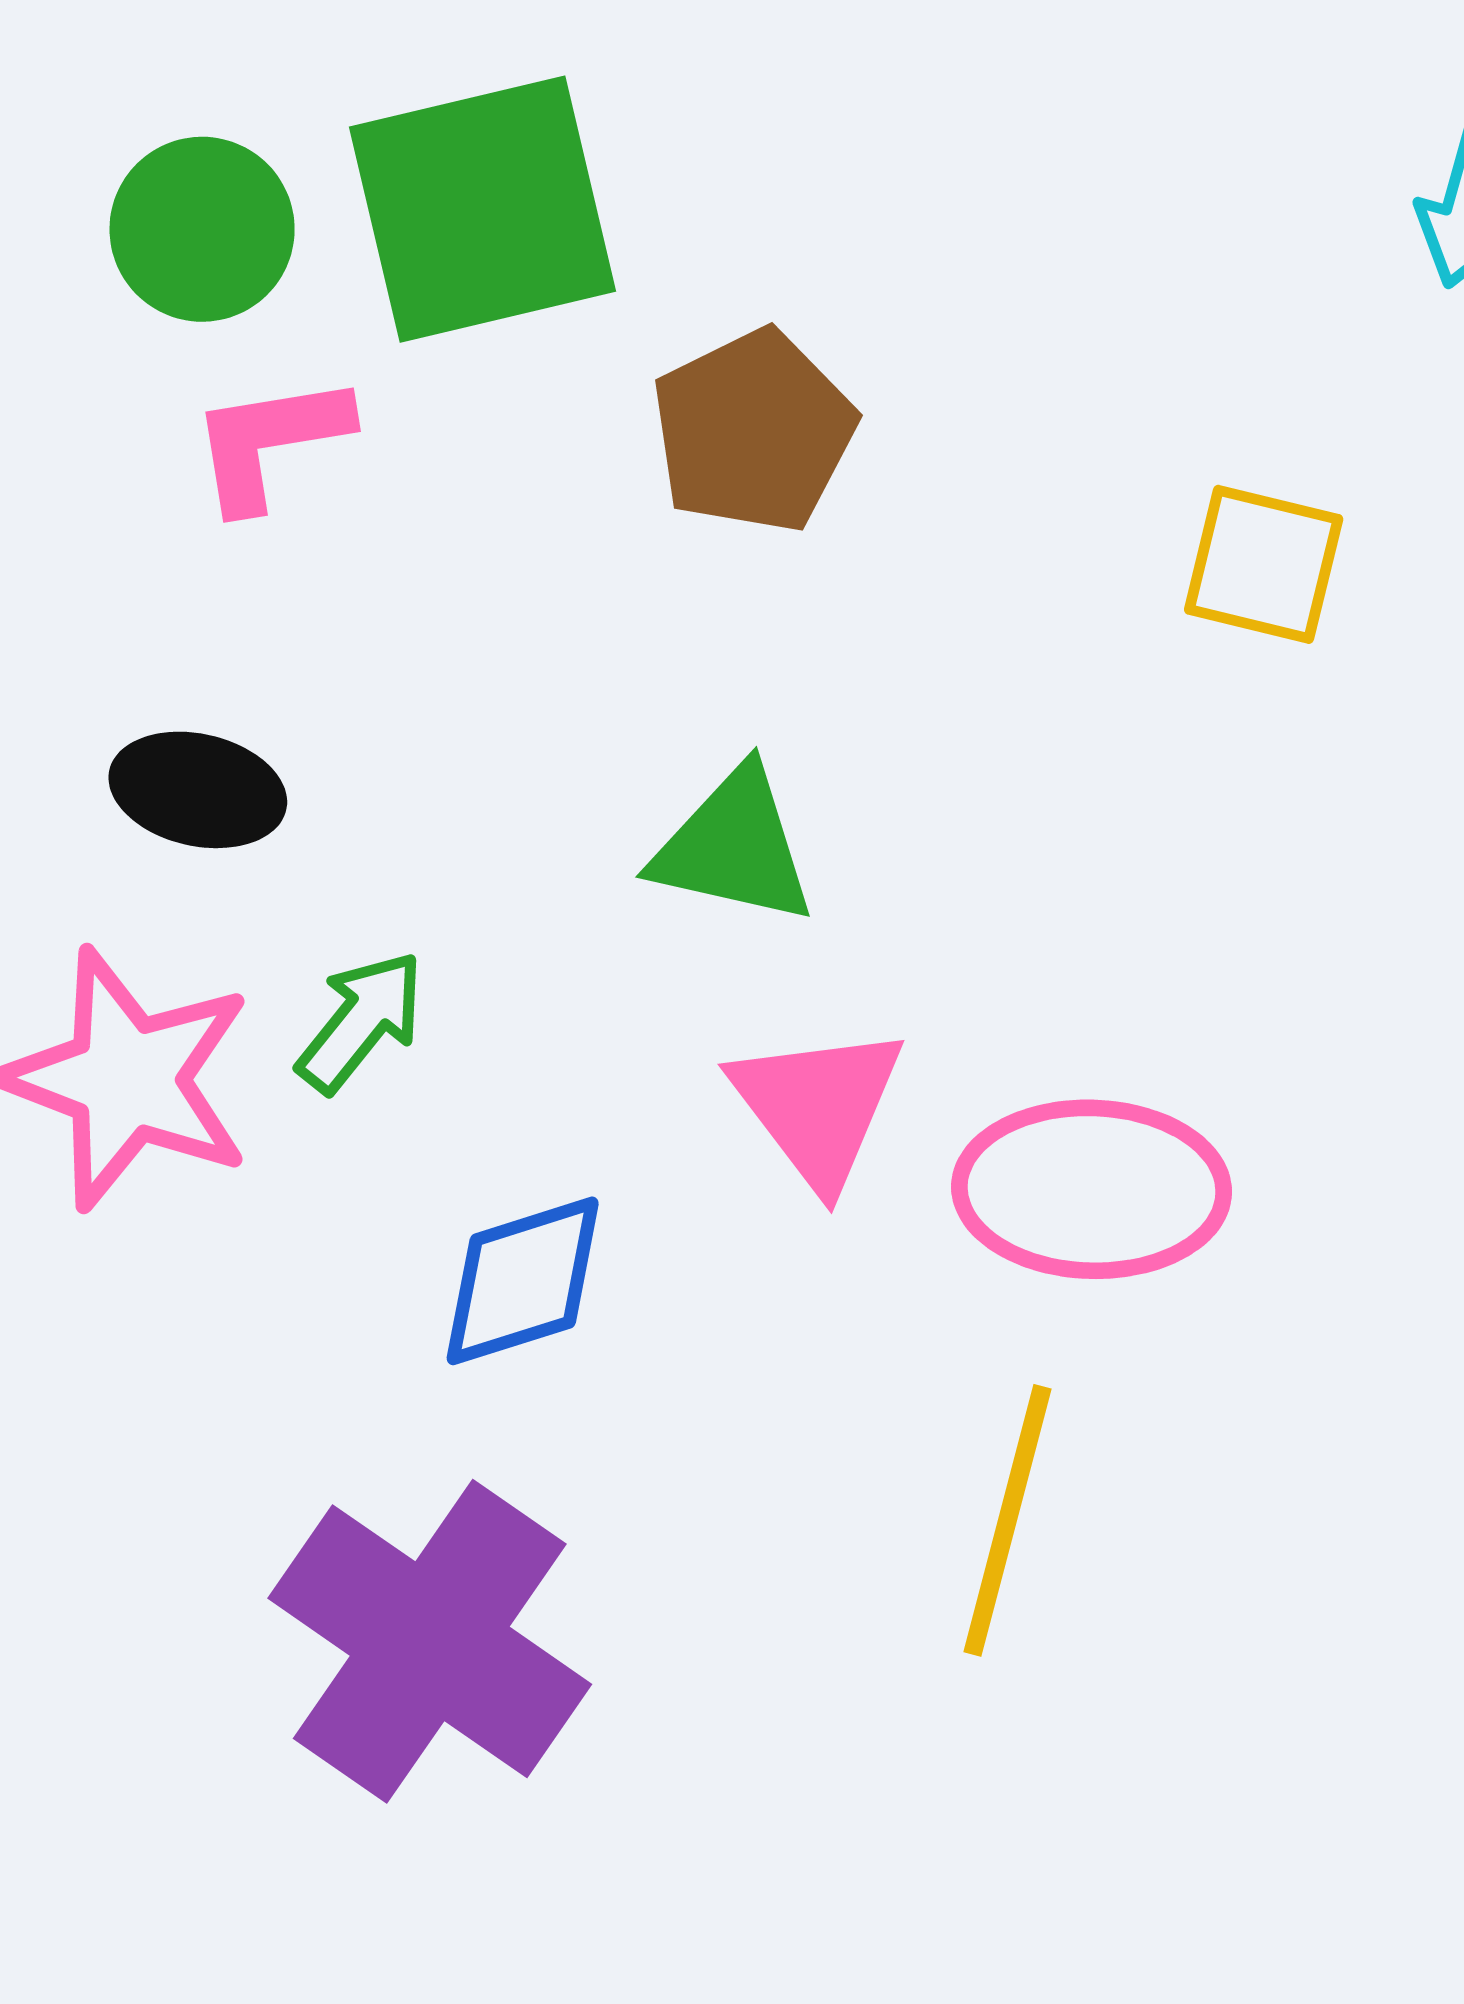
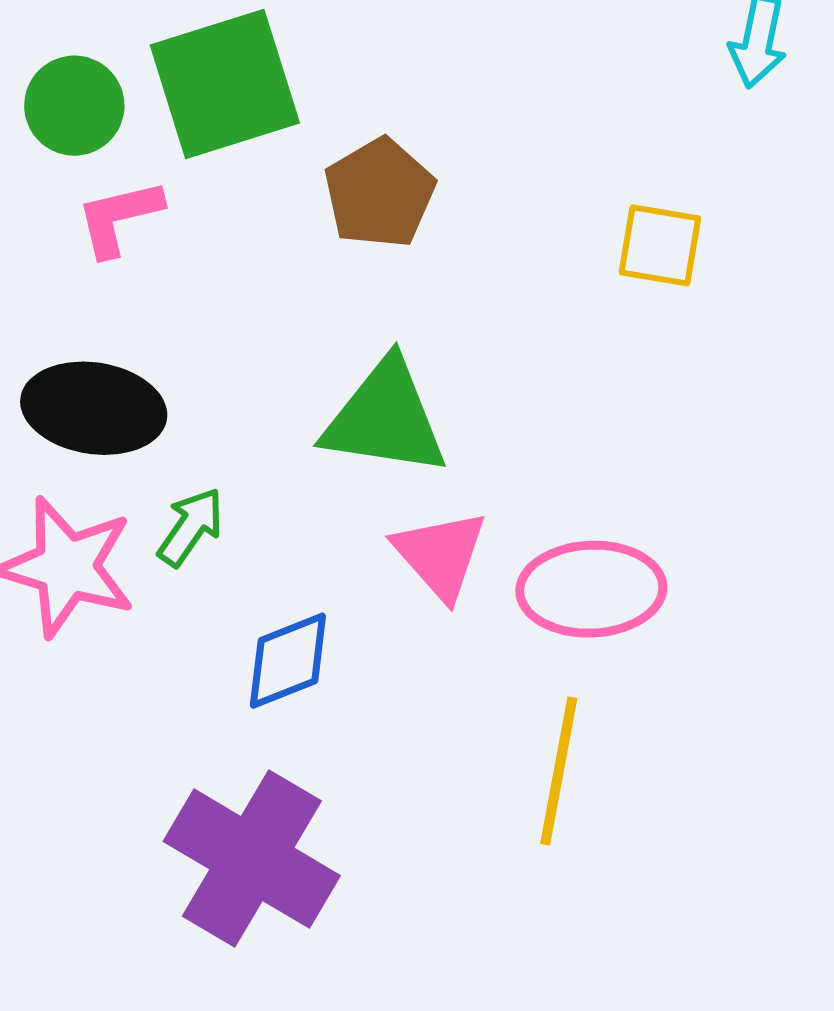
black ellipse: (198, 790) -> (94, 408), size x1.5
green triangle: (734, 847) -> (385, 418), size x1.4

